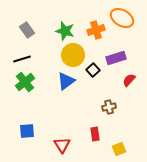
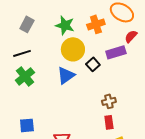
gray rectangle: (27, 30) -> (27, 24), turned 63
red semicircle: (129, 80) -> (131, 36), moved
red rectangle: (95, 134) -> (109, 122), moved

